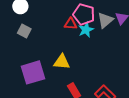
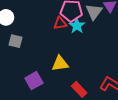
purple square: (33, 72) -> (34, 81), size x0.7

